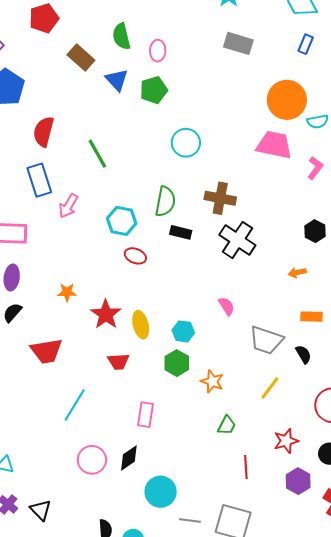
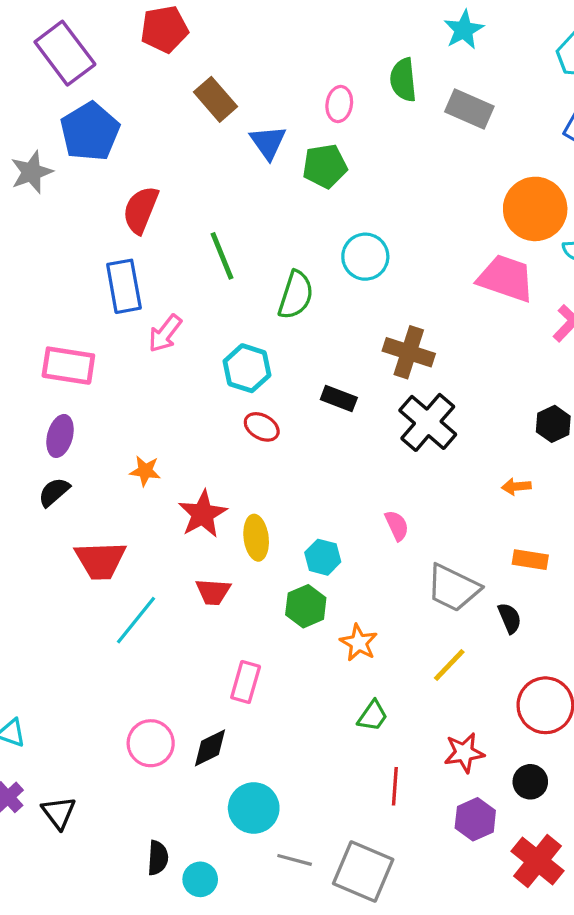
green semicircle: (121, 36) -> (403, 80), moved
green semicircle: (165, 201) -> (296, 295), moved
cyan line: (75, 405) -> (136, 620), moved

